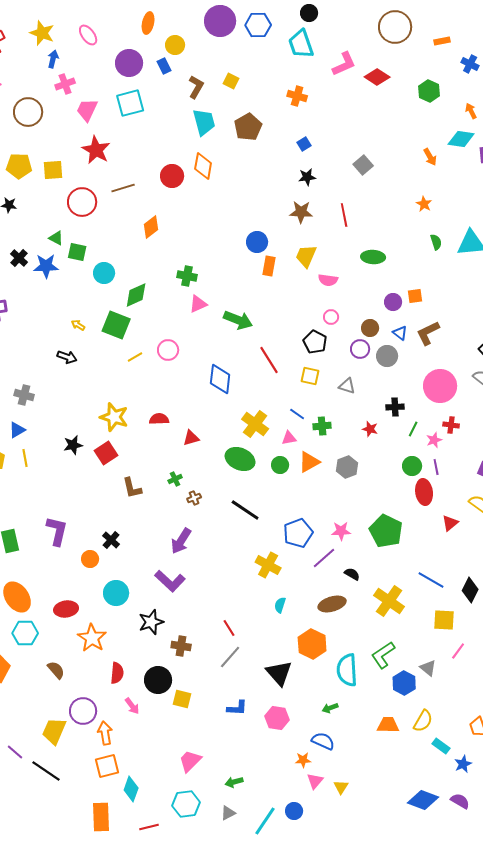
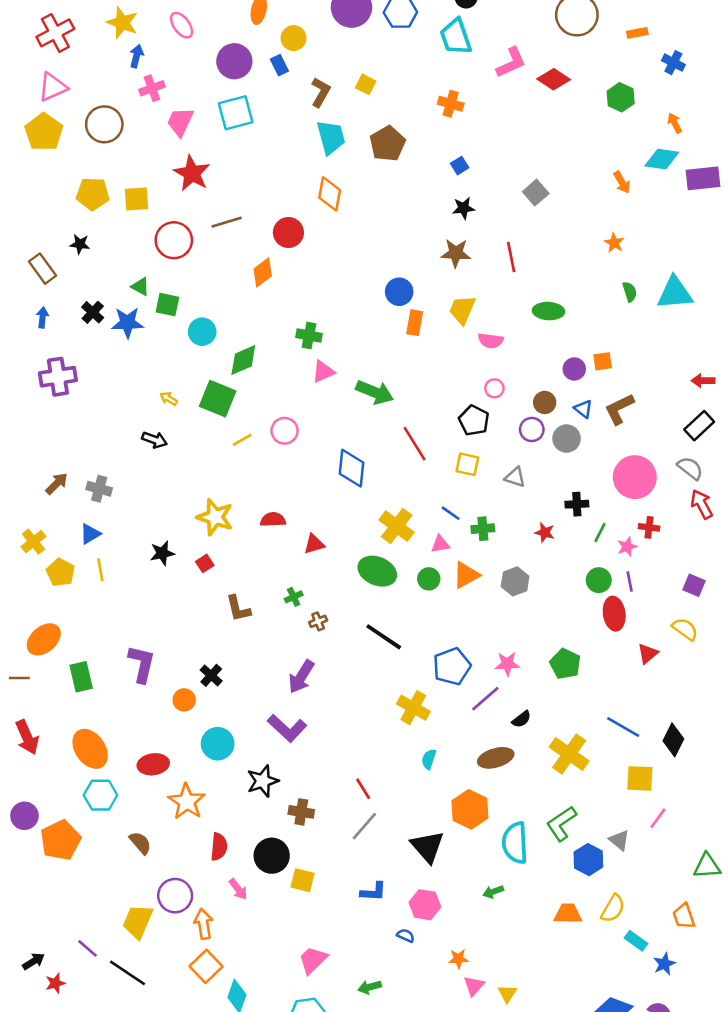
red circle: (172, 176) -> (288, 233), moved
red square: (106, 453) -> (205, 563), size x0.6
green pentagon: (386, 531) -> (565, 664), size x0.7
black semicircle: (352, 574) -> (521, 719), turned 112
blue semicircle: (323, 741) -> (406, 936), moved, size x0.6
orange square: (107, 766) -> (206, 966), turned -30

